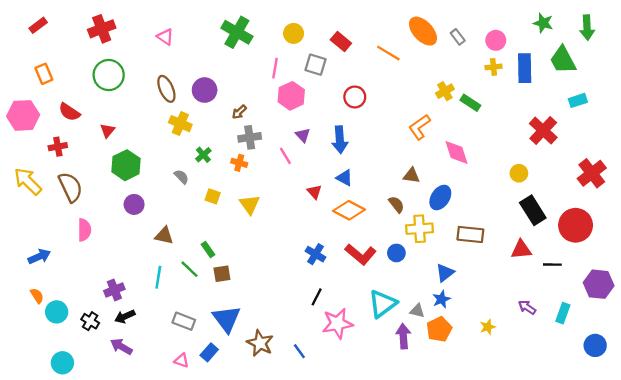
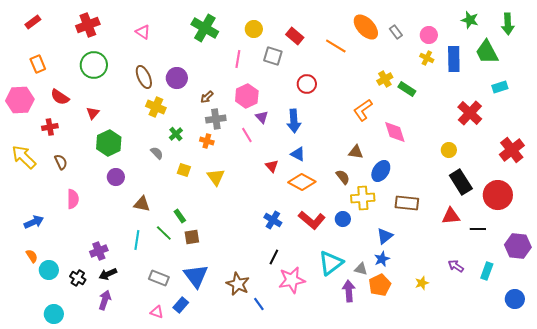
yellow cross: (493, 67) -> (427, 58), turned 32
pink hexagon: (291, 96) -> (247, 96), moved
brown semicircle: (70, 187) -> (61, 162), size x0.6
brown star: (260, 343) -> (238, 284), moved
purple arrow: (121, 347) -> (105, 300), turned 78

